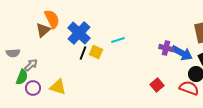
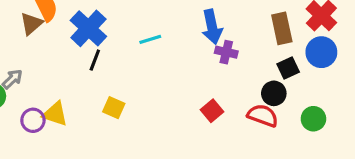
yellow square: (96, 52) -> (114, 108), moved
blue arrow: (182, 53) -> (212, 27), moved, turned 50
purple circle: (33, 88) -> (33, 120), moved

